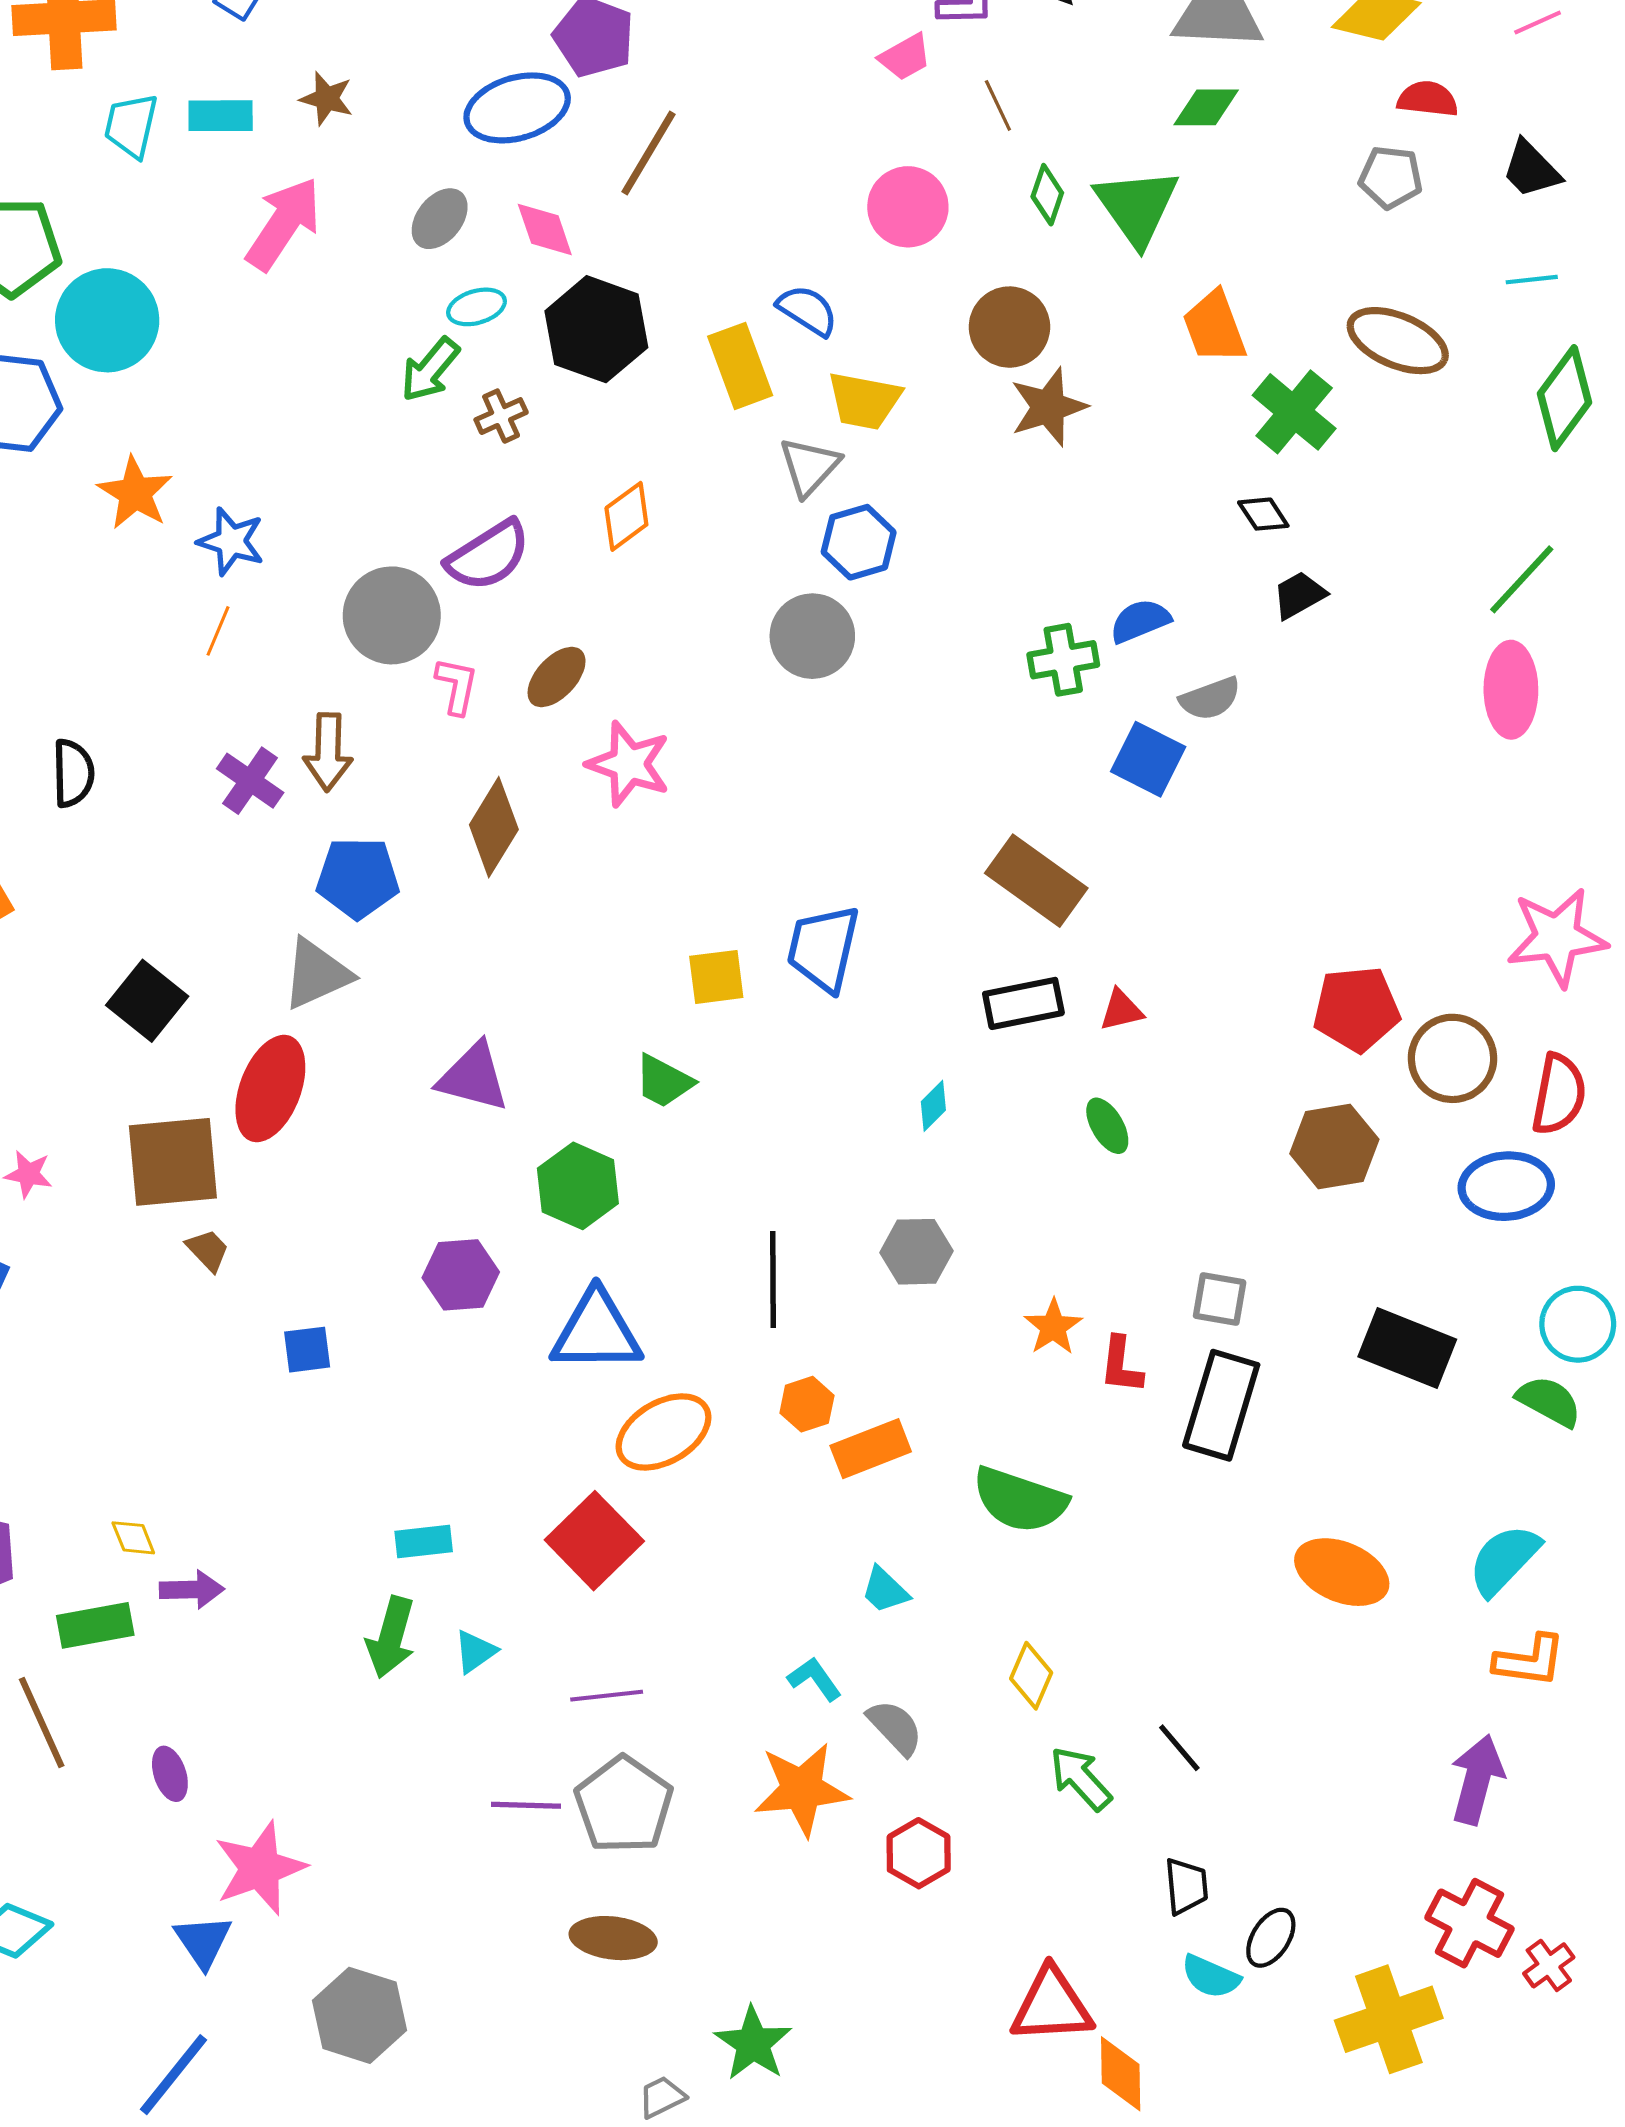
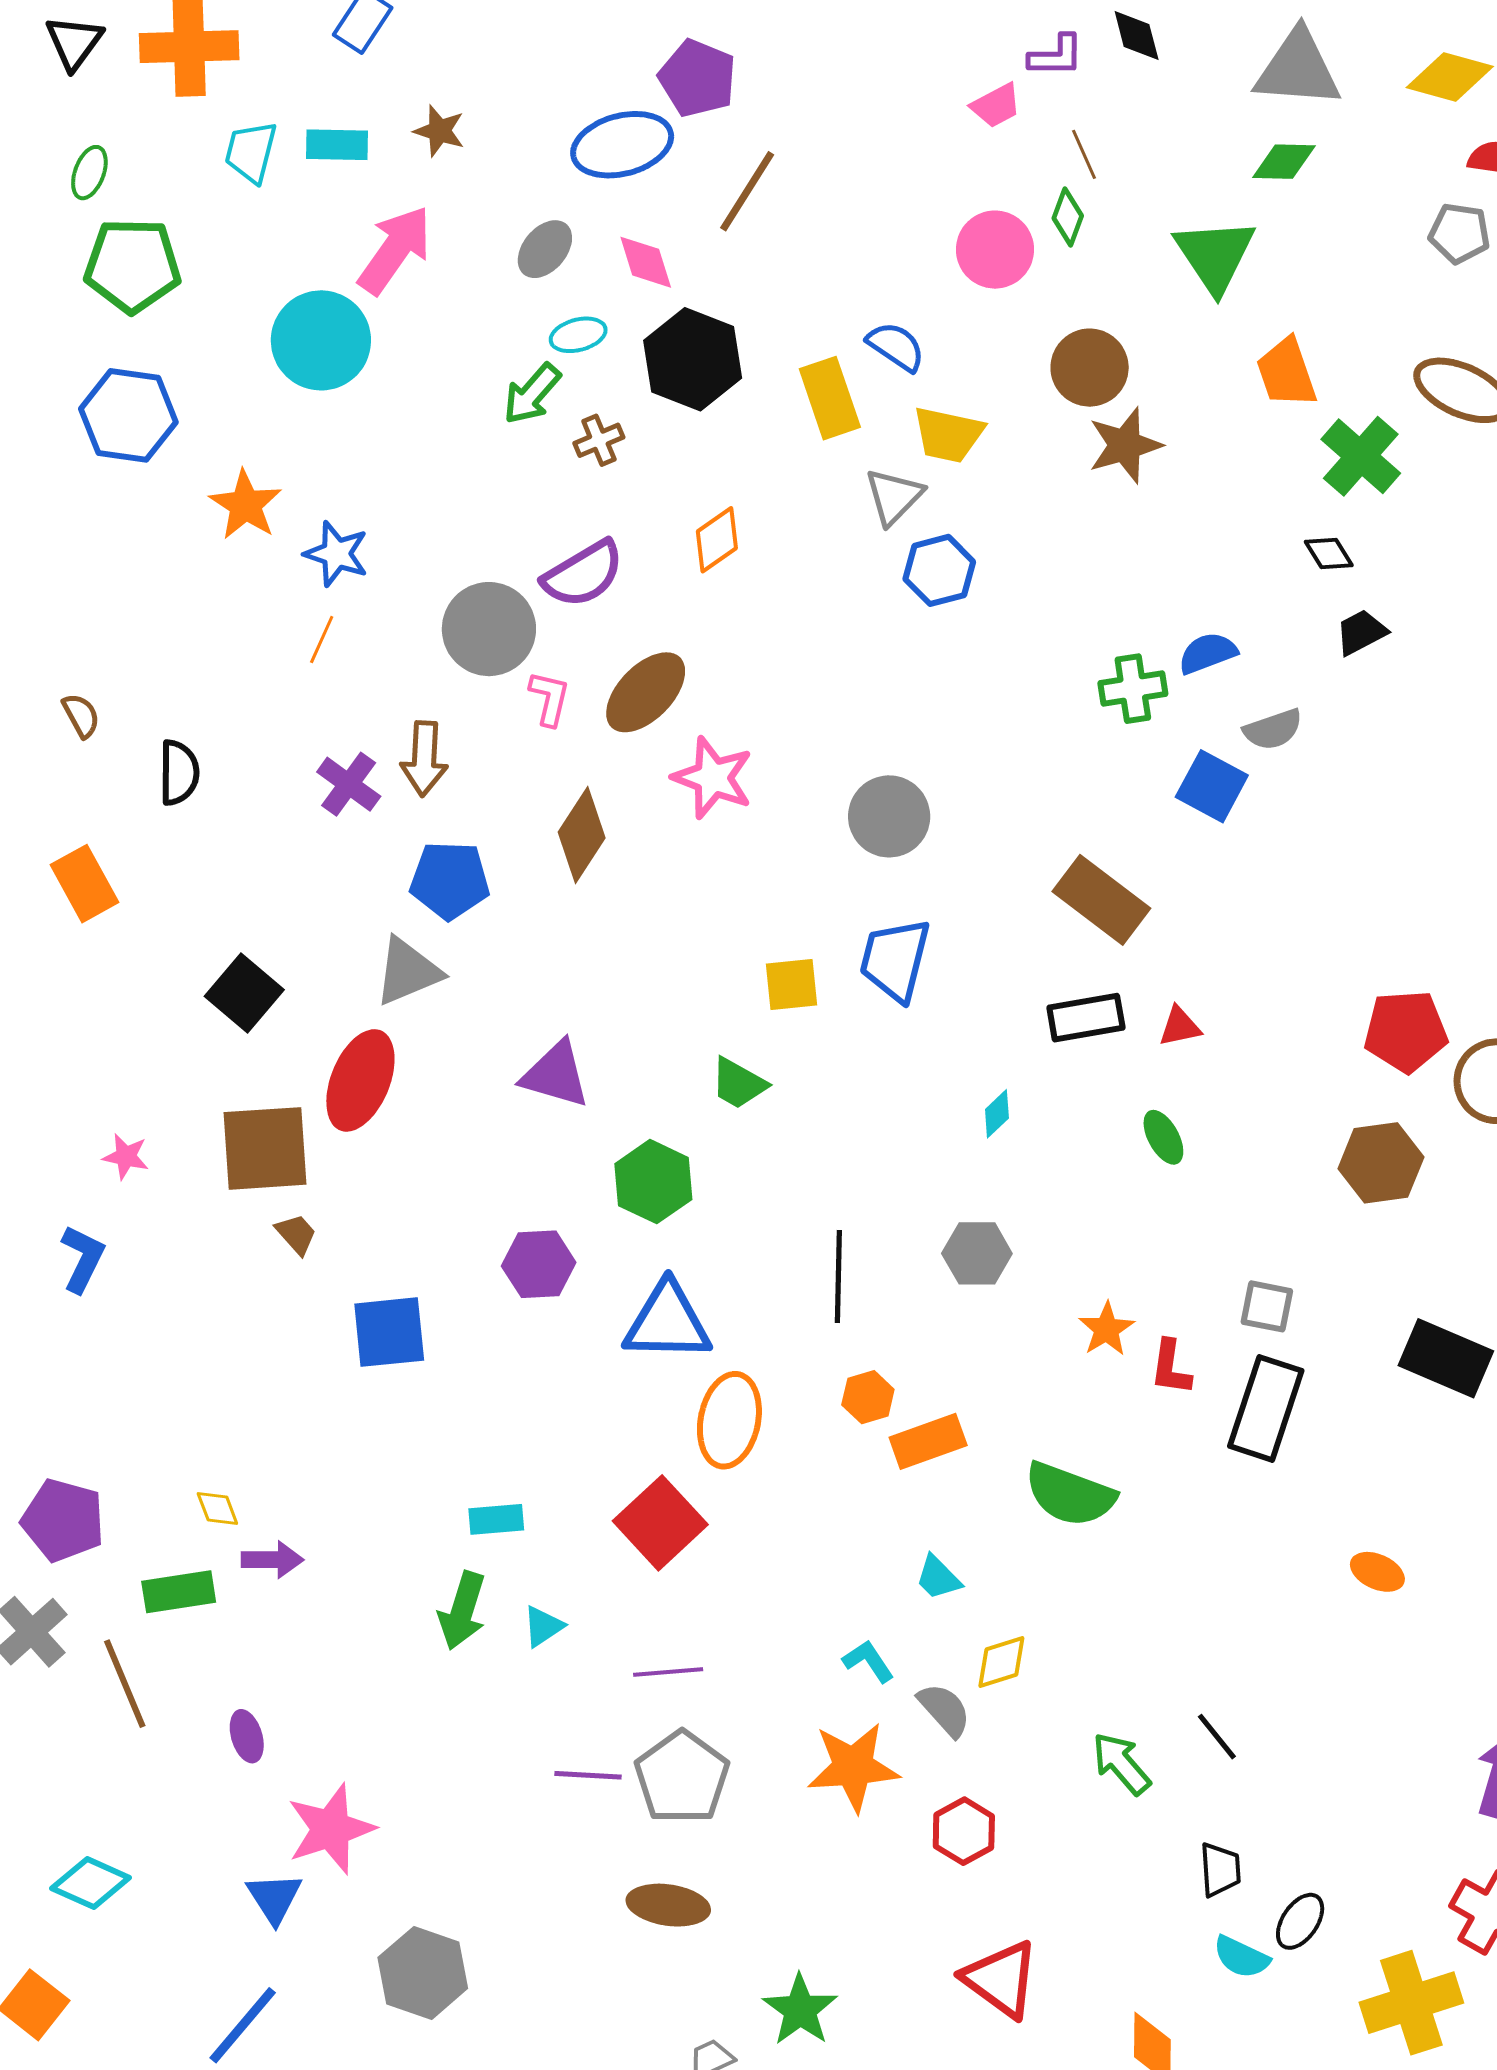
green diamond: (1047, 195) -> (1068, 217), moved
cyan circle: (107, 320) -> (321, 340), moved
gray circle: (812, 636) -> (889, 816), moved
brown ellipse: (557, 677) -> (646, 692), size x1.4
blue square: (307, 1350) -> (389, 1332), size x1.6
orange ellipse: (664, 1432) -> (729, 1420), turned -50
orange ellipse: (1342, 1572) -> (1377, 1572), size x0.6
yellow diamond: (1031, 1676) -> (1001, 1662), moved, turned 48
red triangle: (1052, 2005) -> (1001, 1979), moved, turned 38

